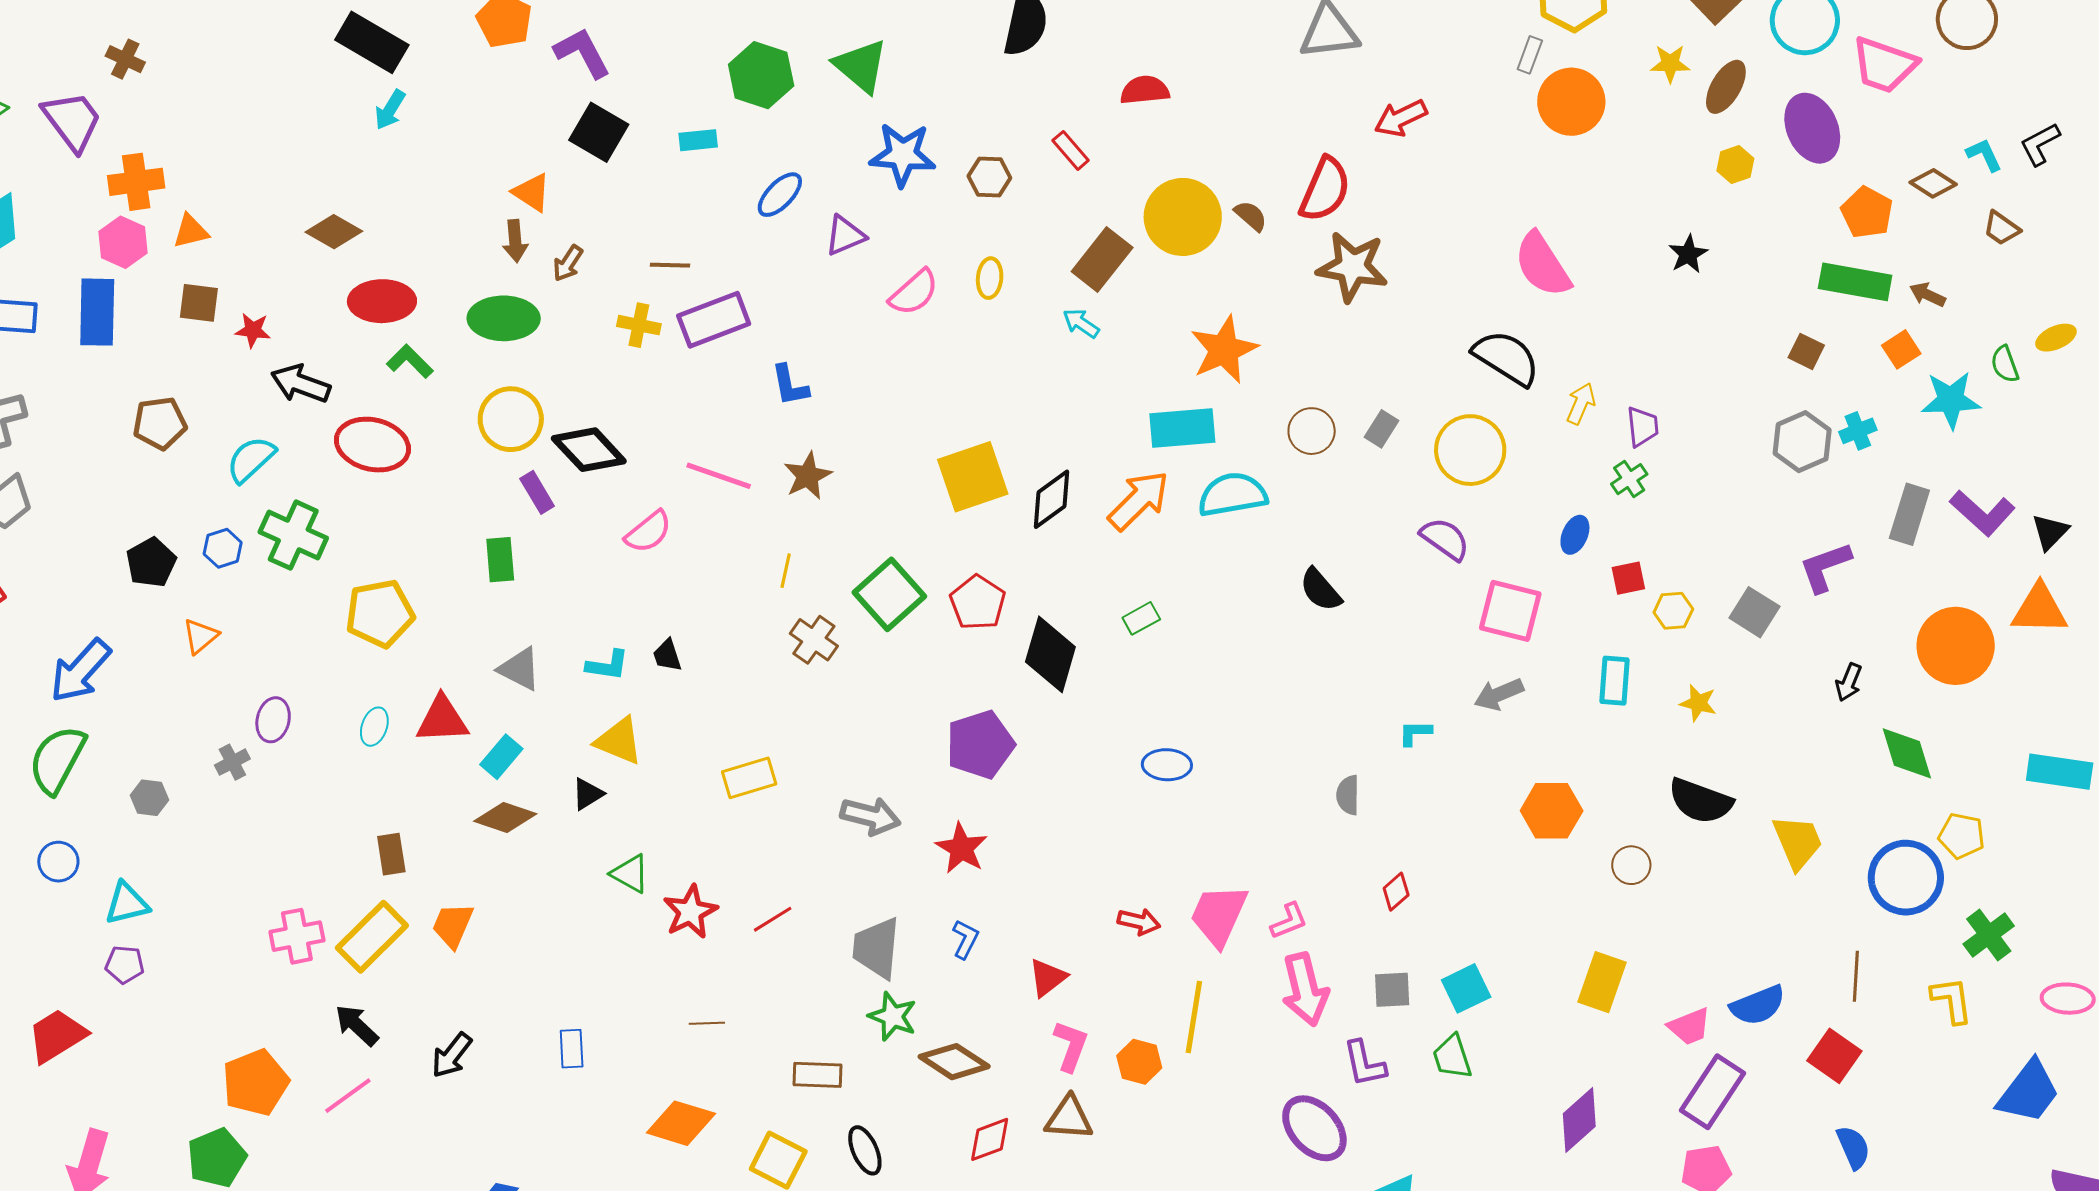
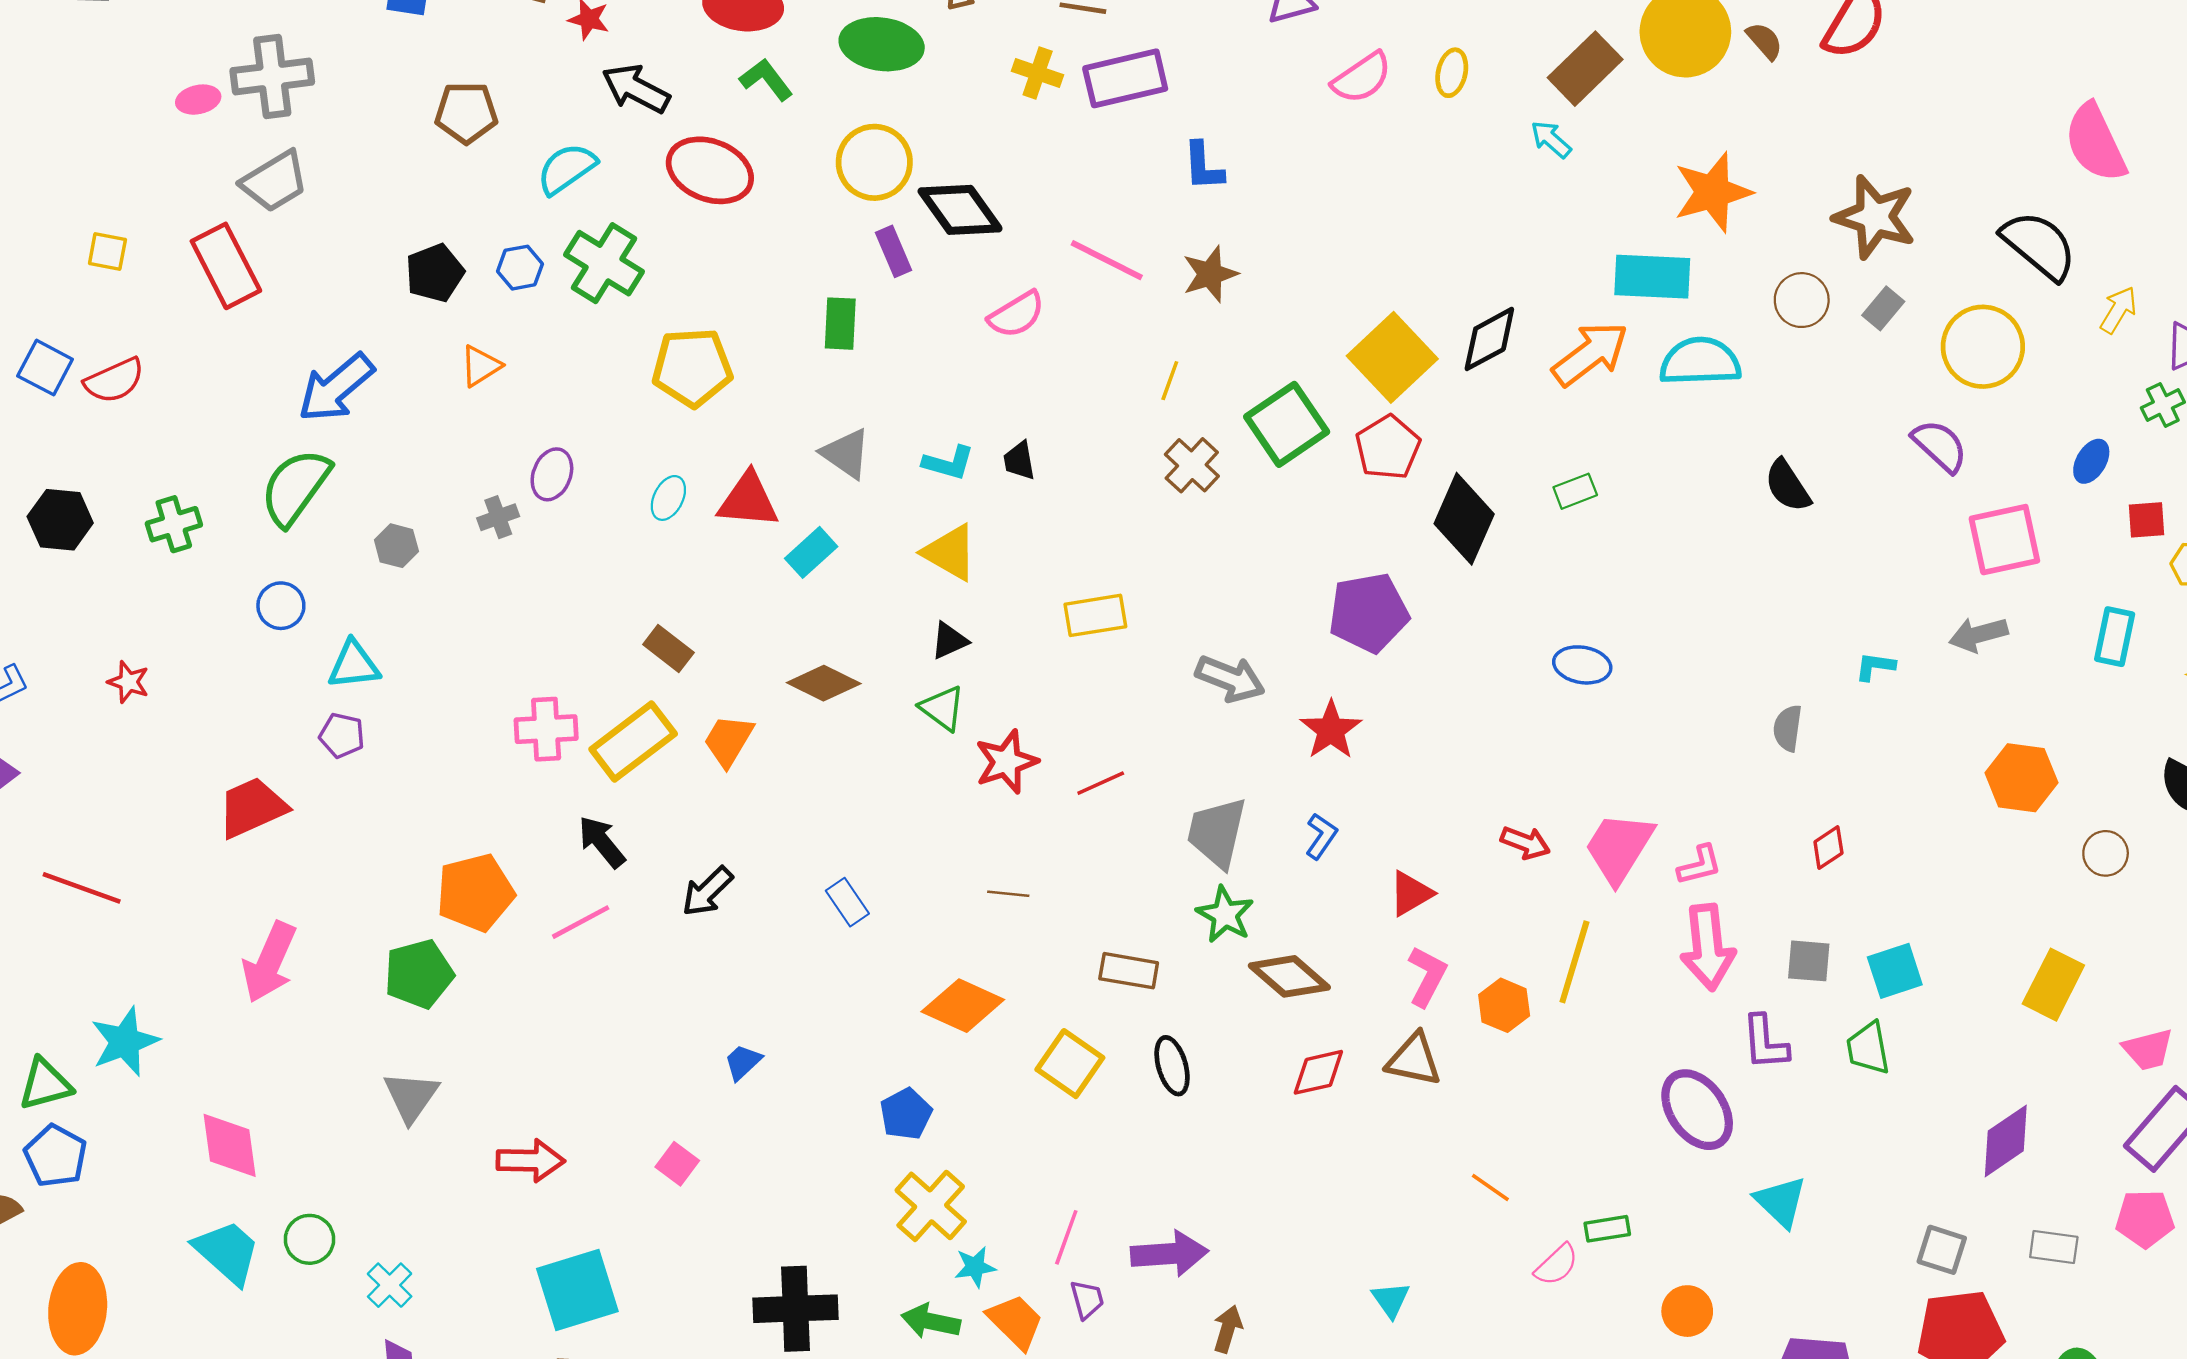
brown star: (1352, 267) -> (1875, 217), moved
yellow square: (973, 477) -> (1392, 357), moved, turned -32
pink square: (1510, 611) -> (2004, 540), turned -34
black triangle: (588, 794) -> (949, 641), moved
brown diamond: (505, 818) -> (824, 683), moved
brown rectangle: (391, 854) -> (668, 649), turned -51
blue rectangle: (572, 1049) -> (847, 902), turned -39

